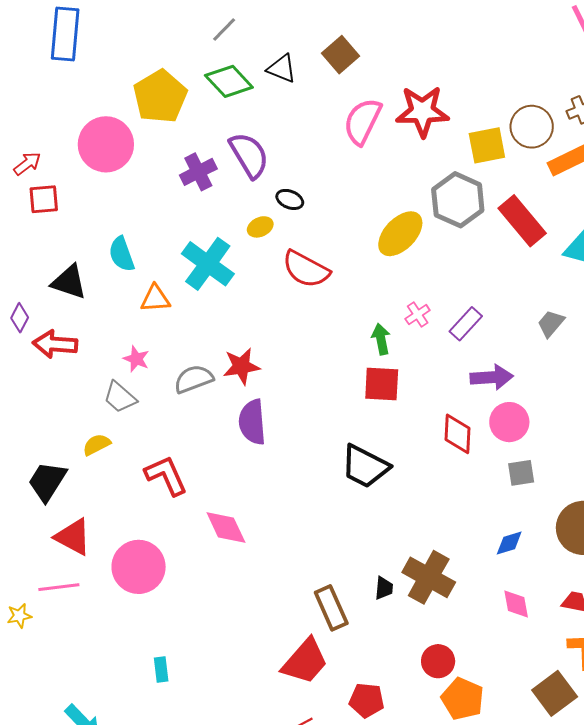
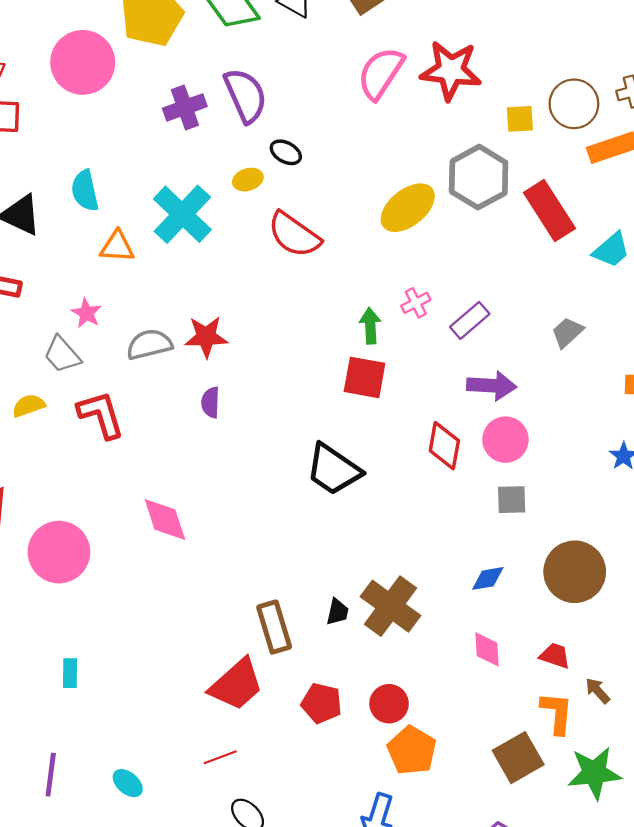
yellow square: (487, 145) -> (520, 119), size x0.7
purple semicircle: (252, 422) -> (210, 402), size x0.6
red L-shape: (166, 475) -> (101, 415), moved
red pentagon: (367, 700) -> (322, 703), moved

